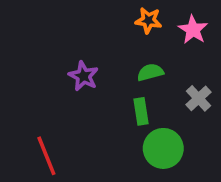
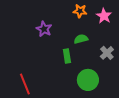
purple star: (83, 76) -> (44, 29), moved
green rectangle: (141, 111) -> (67, 56), moved

